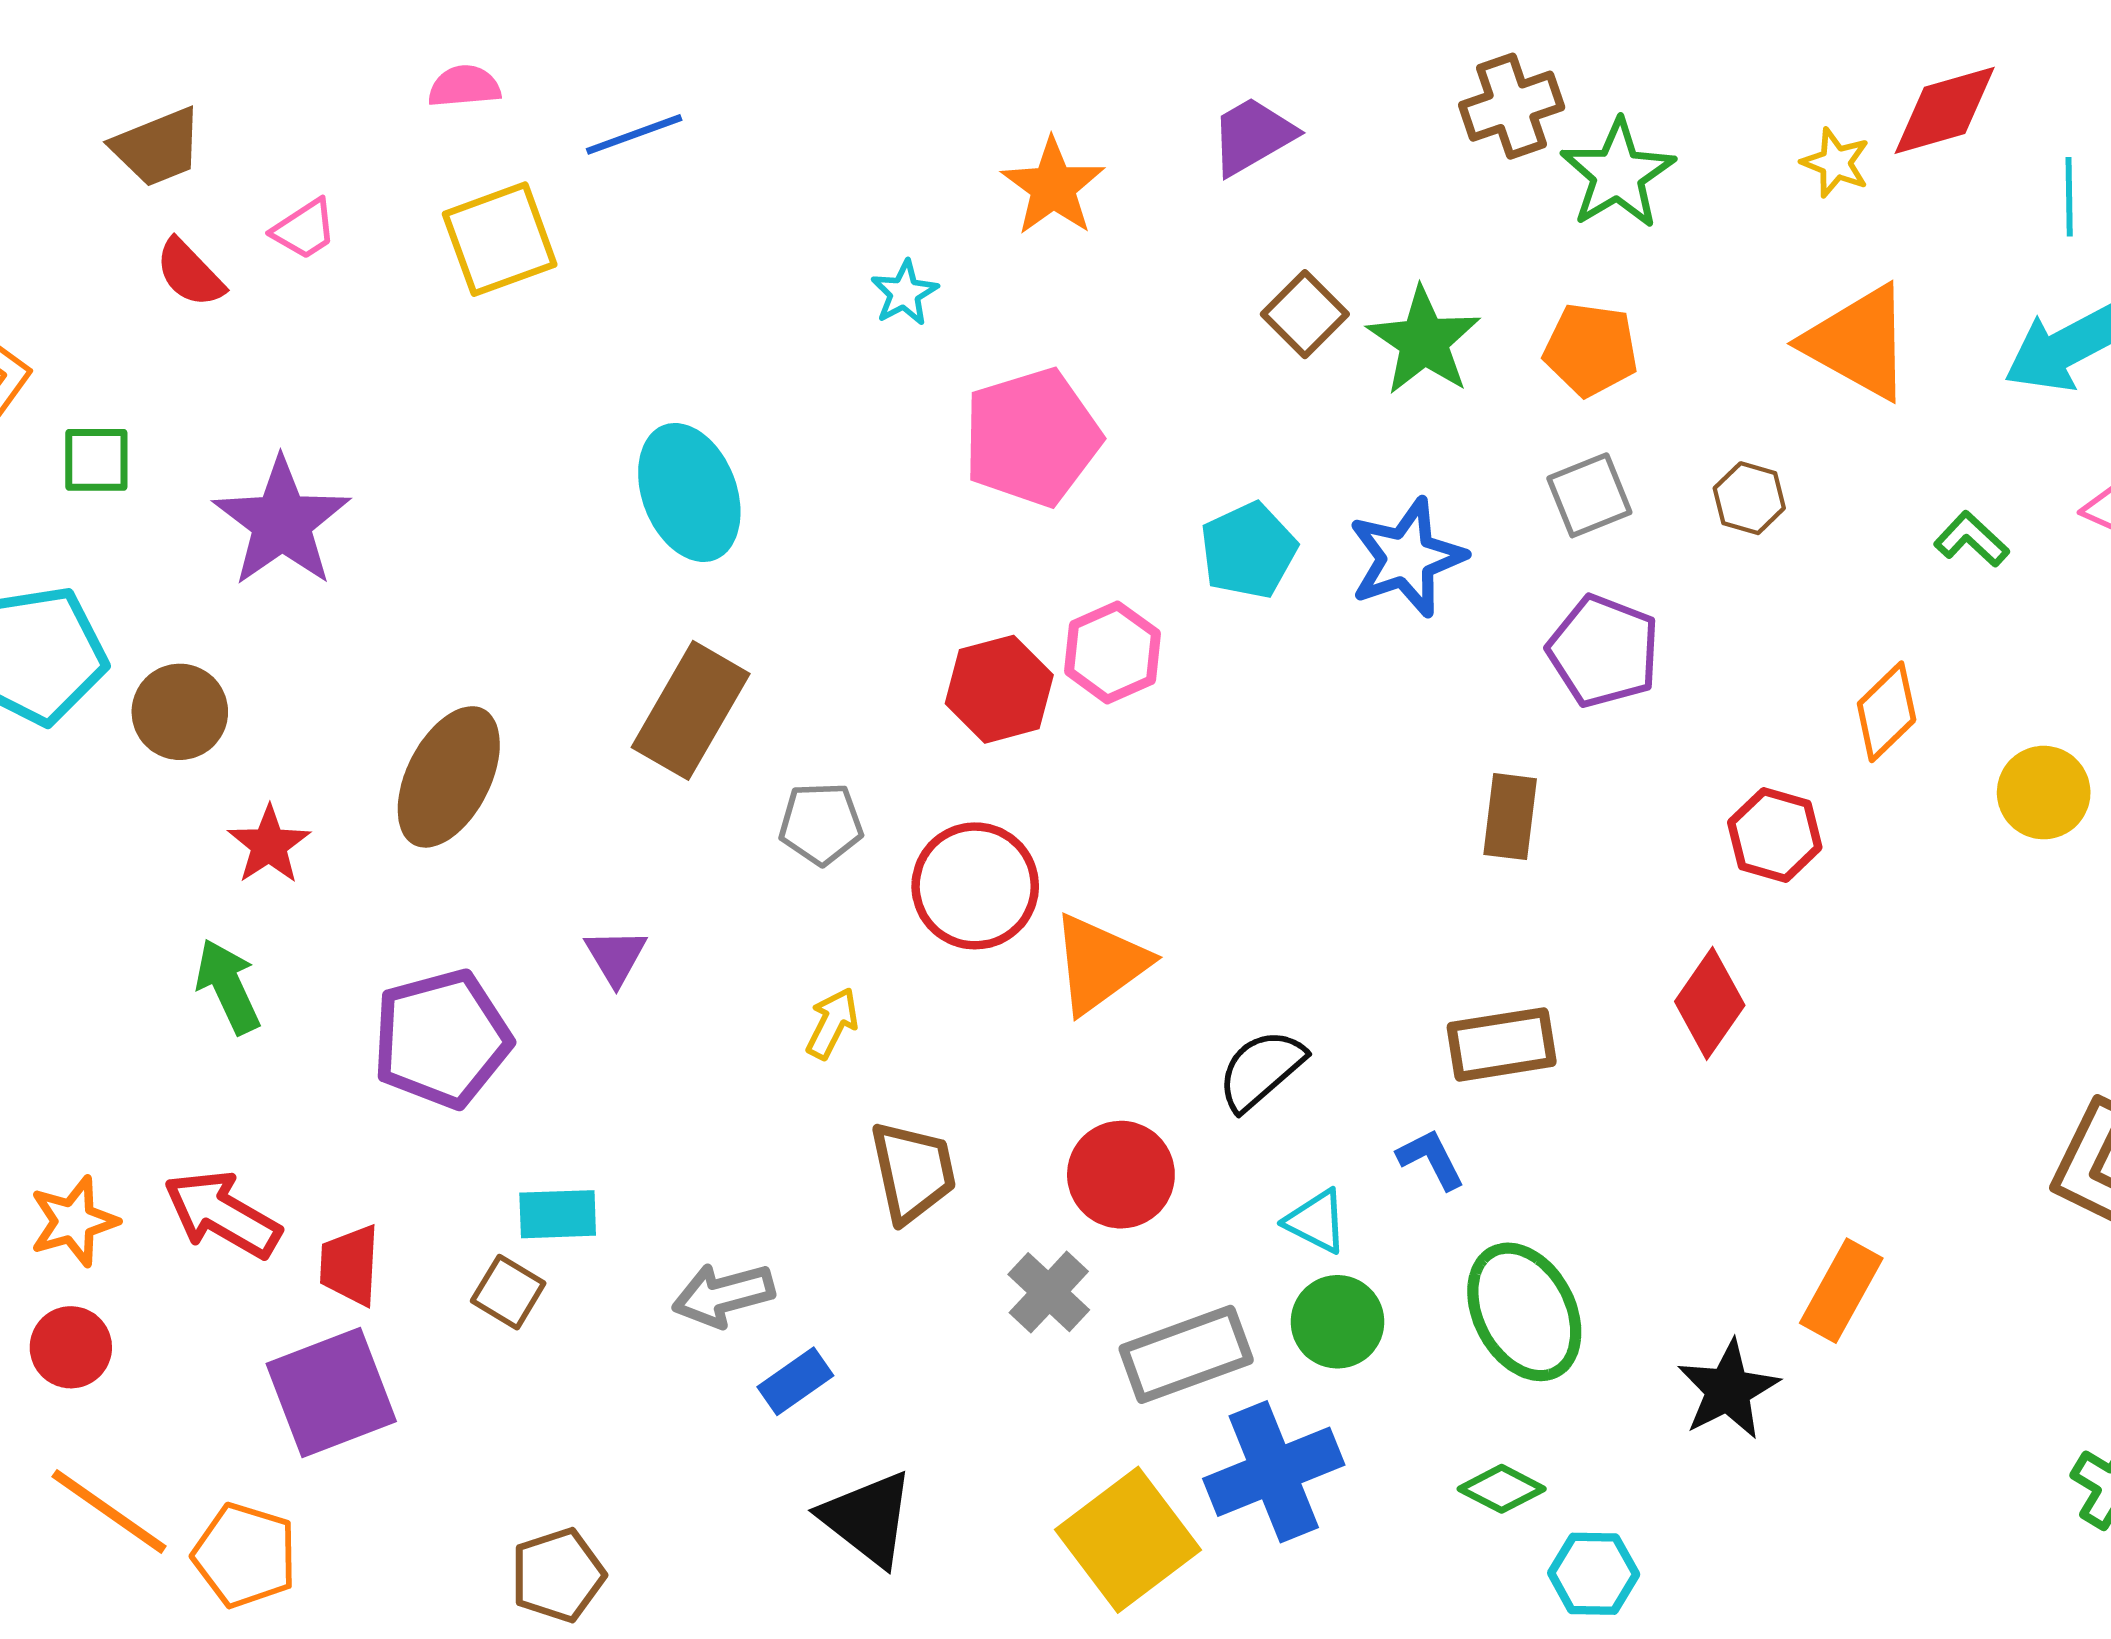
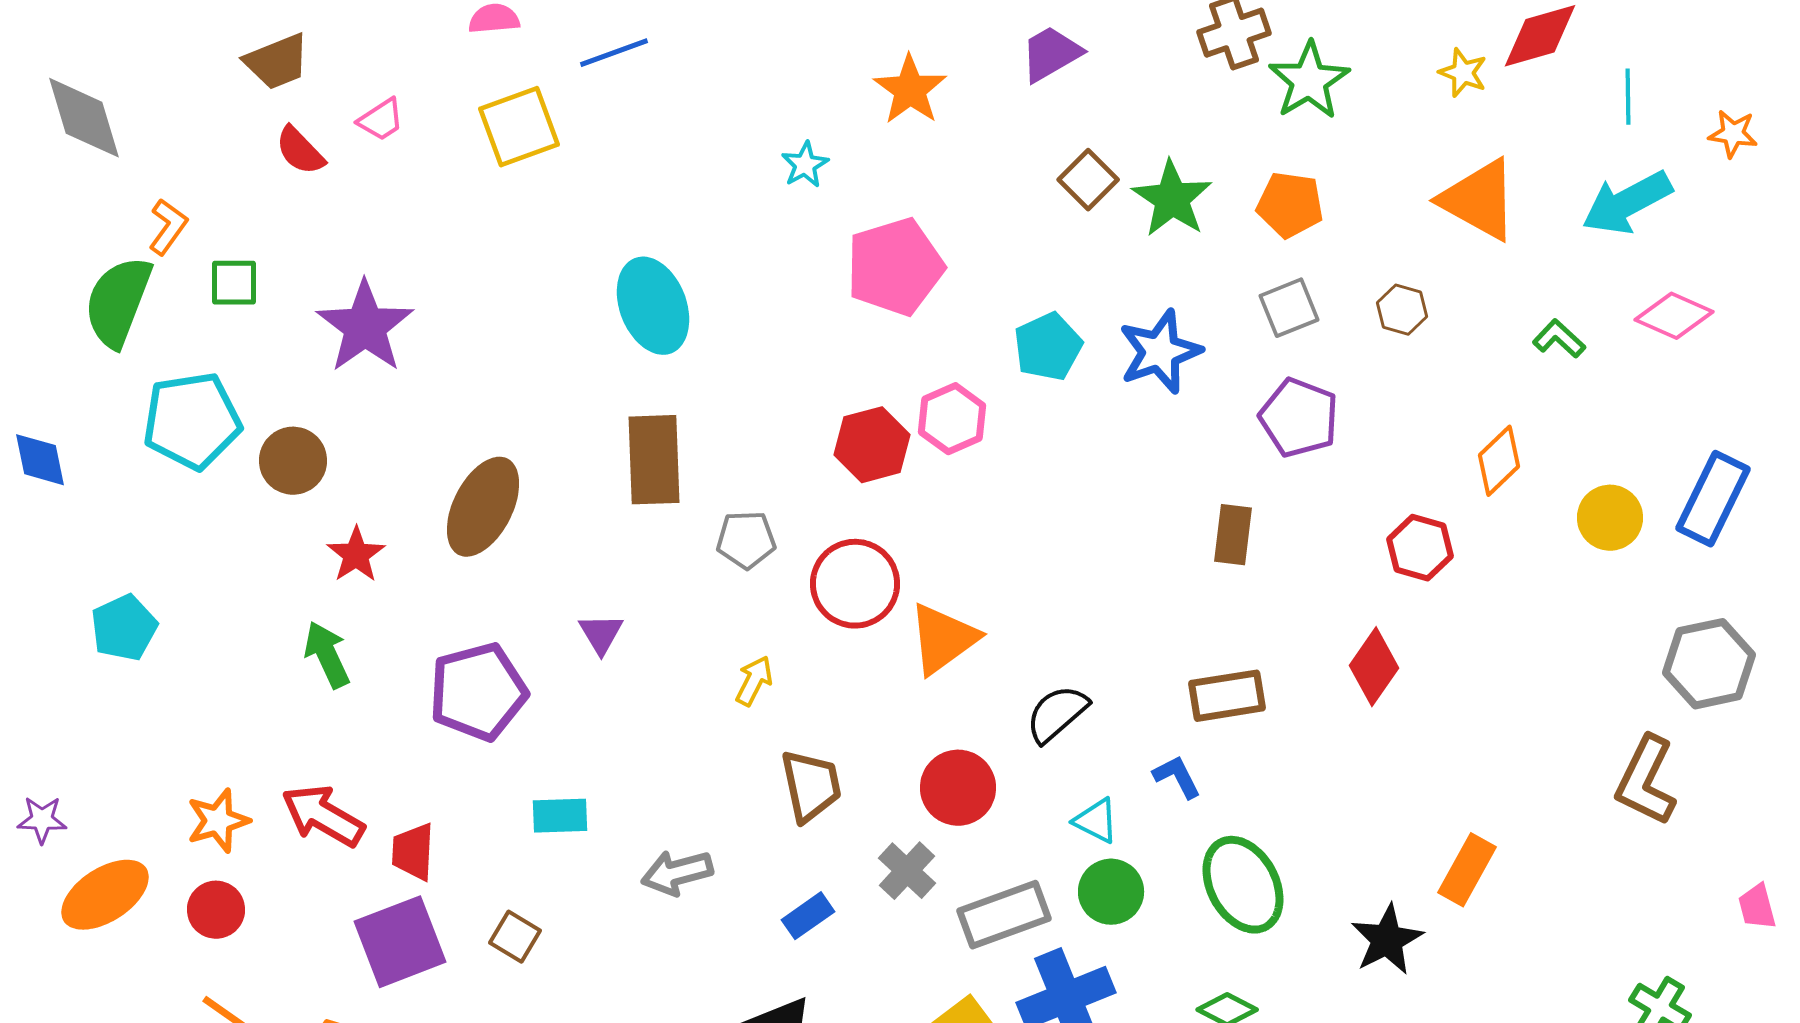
brown rectangle: (691, 710) -> (654, 460), turned -32
brown square: (508, 1292) -> (515, 937), moved
blue rectangle: (795, 1381) -> (808, 916), moved

